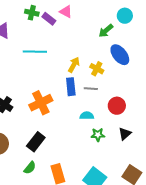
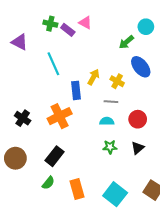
cyan line: (35, 52) -> (53, 64), turned 65
blue rectangle: (71, 87) -> (76, 90), moved
cyan semicircle: (87, 116) -> (107, 121), moved
black triangle: (125, 134) -> (138, 148), moved
green star: (98, 135) -> (110, 147), moved

